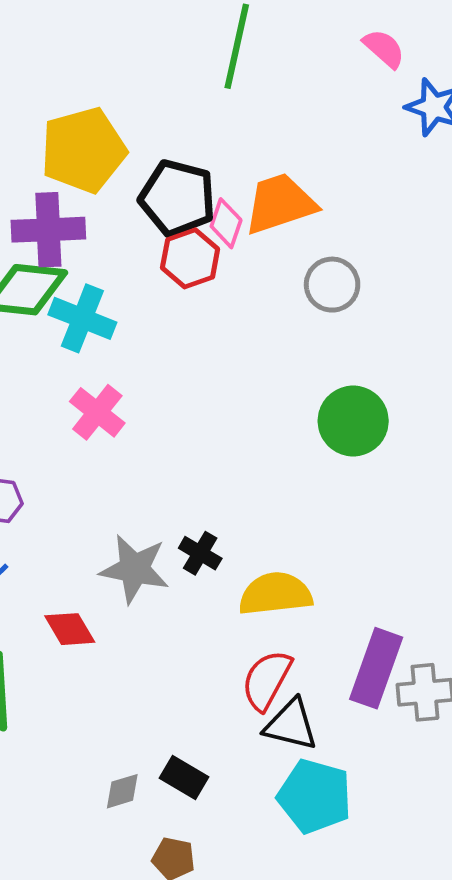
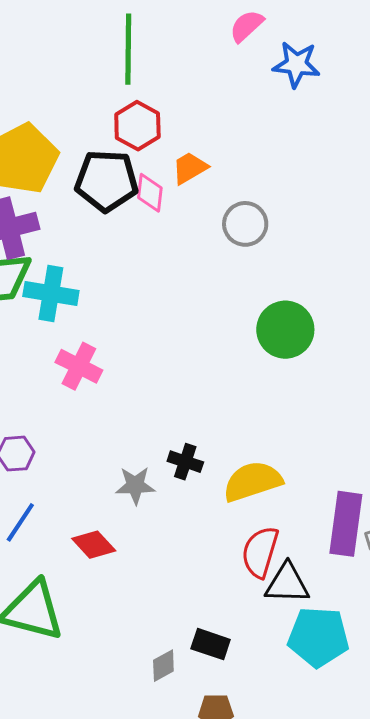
pink semicircle: (384, 49) -> (247, 26), turned -72
orange trapezoid: (280, 204) -> (190, 168), size x0.6
red hexagon: (190, 258) -> (137, 126), moved
gray star: (134, 569) -> (135, 485), size x0.7

